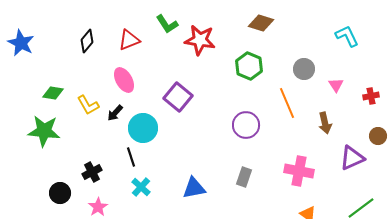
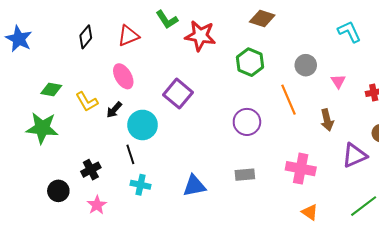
gray rectangle: (244, 177) -> (245, 175), turned 66
cyan cross: (141, 187) -> (140, 185), turned -30

